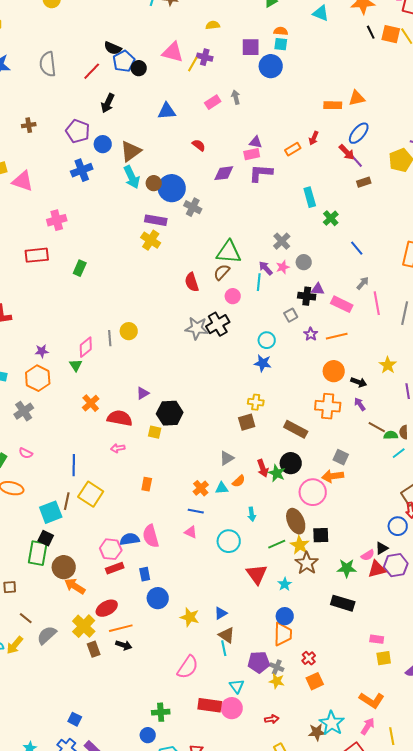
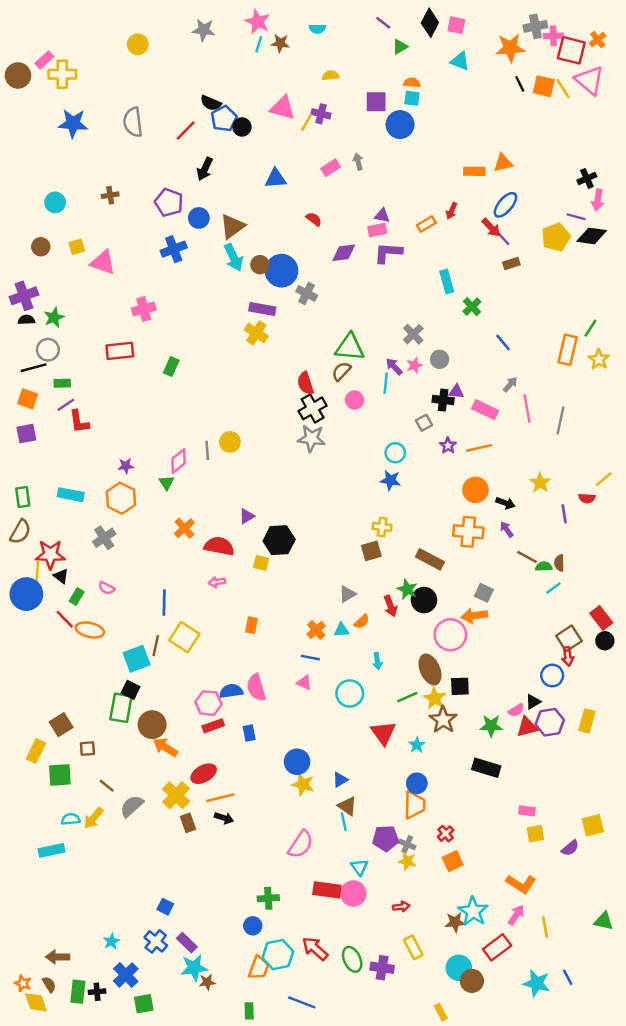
black cross: (218, 324) -> (313, 408), moved
green star: (277, 473) -> (407, 589), moved
blue circle: (158, 598) -> (297, 762), moved

